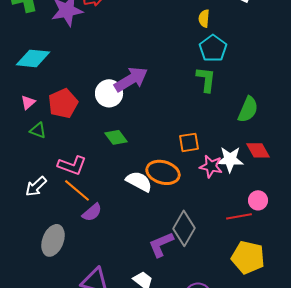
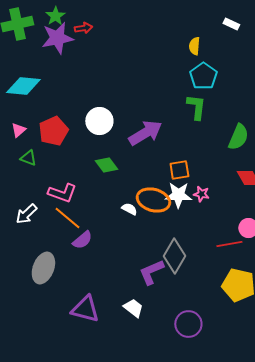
purple arrow: (131, 79) -> (145, 133), moved
white star: (230, 159) -> (178, 195), moved
pink star: (211, 166) -> (201, 194), size x0.7
white semicircle: (139, 181) -> (129, 209), size x0.6

